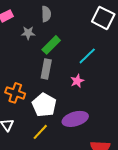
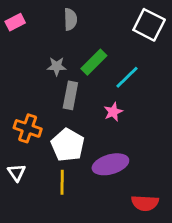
gray star: (28, 33) -> (57, 66), moved
green rectangle: (51, 45) -> (94, 62), moved
yellow line: (40, 132) -> (62, 182), turned -42

